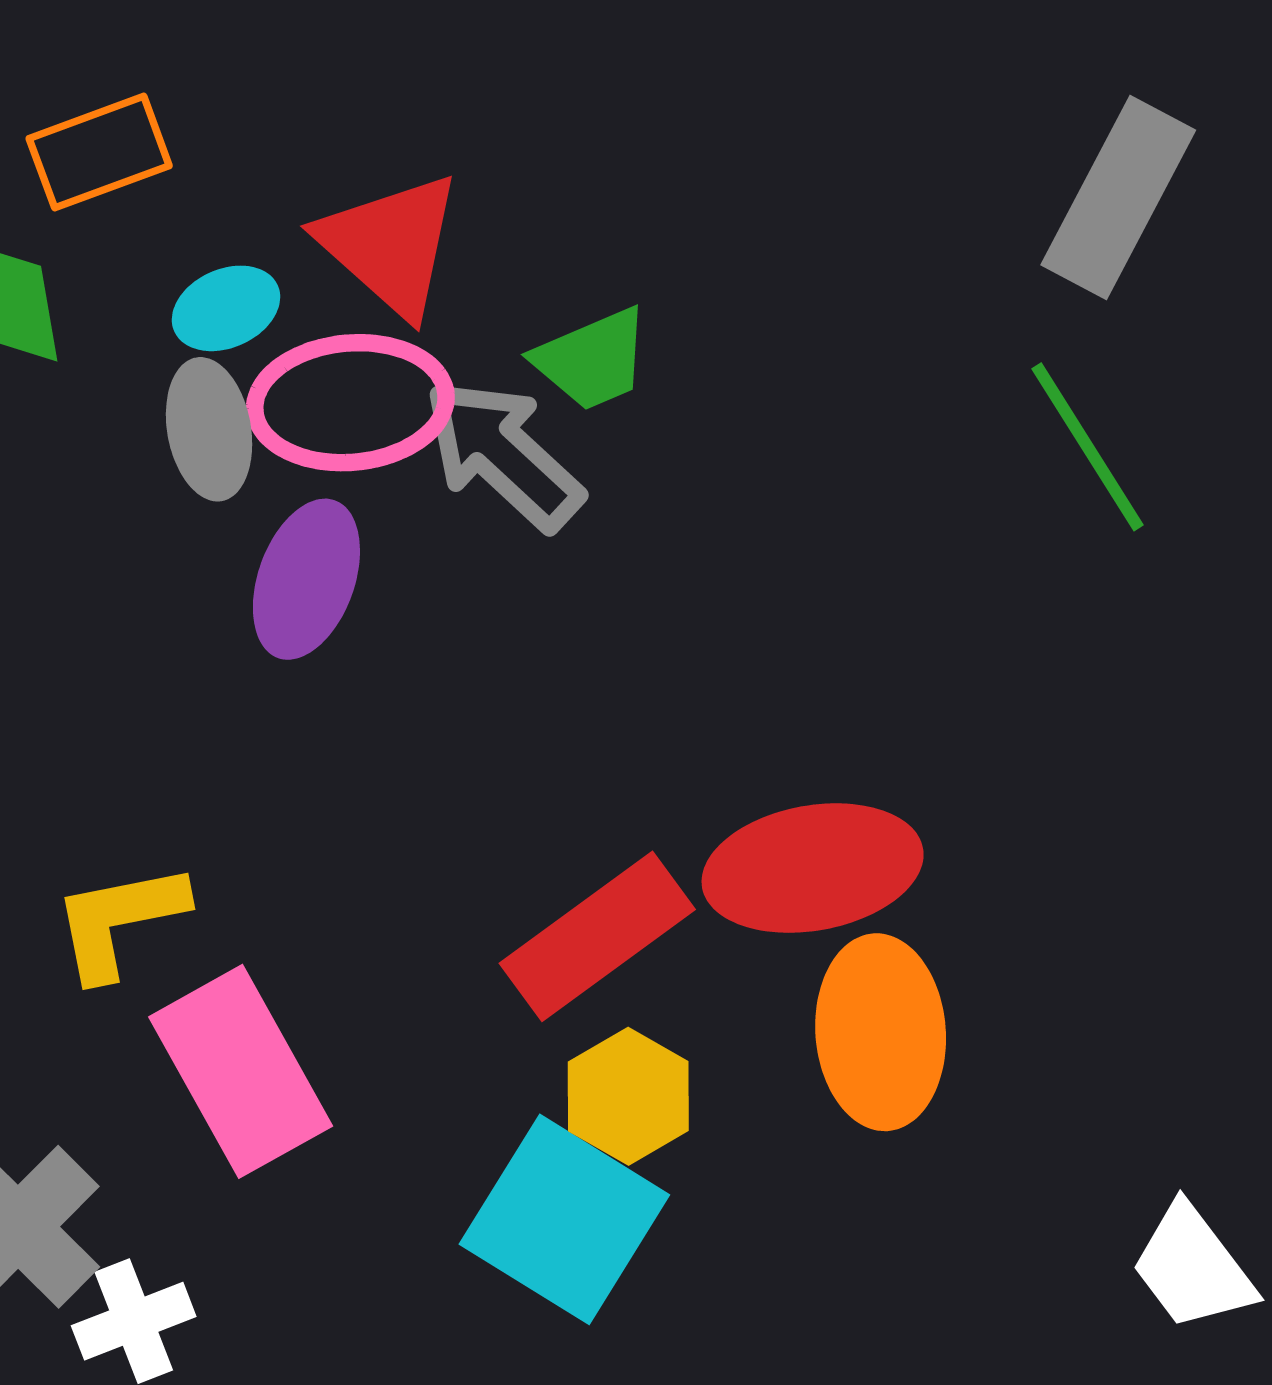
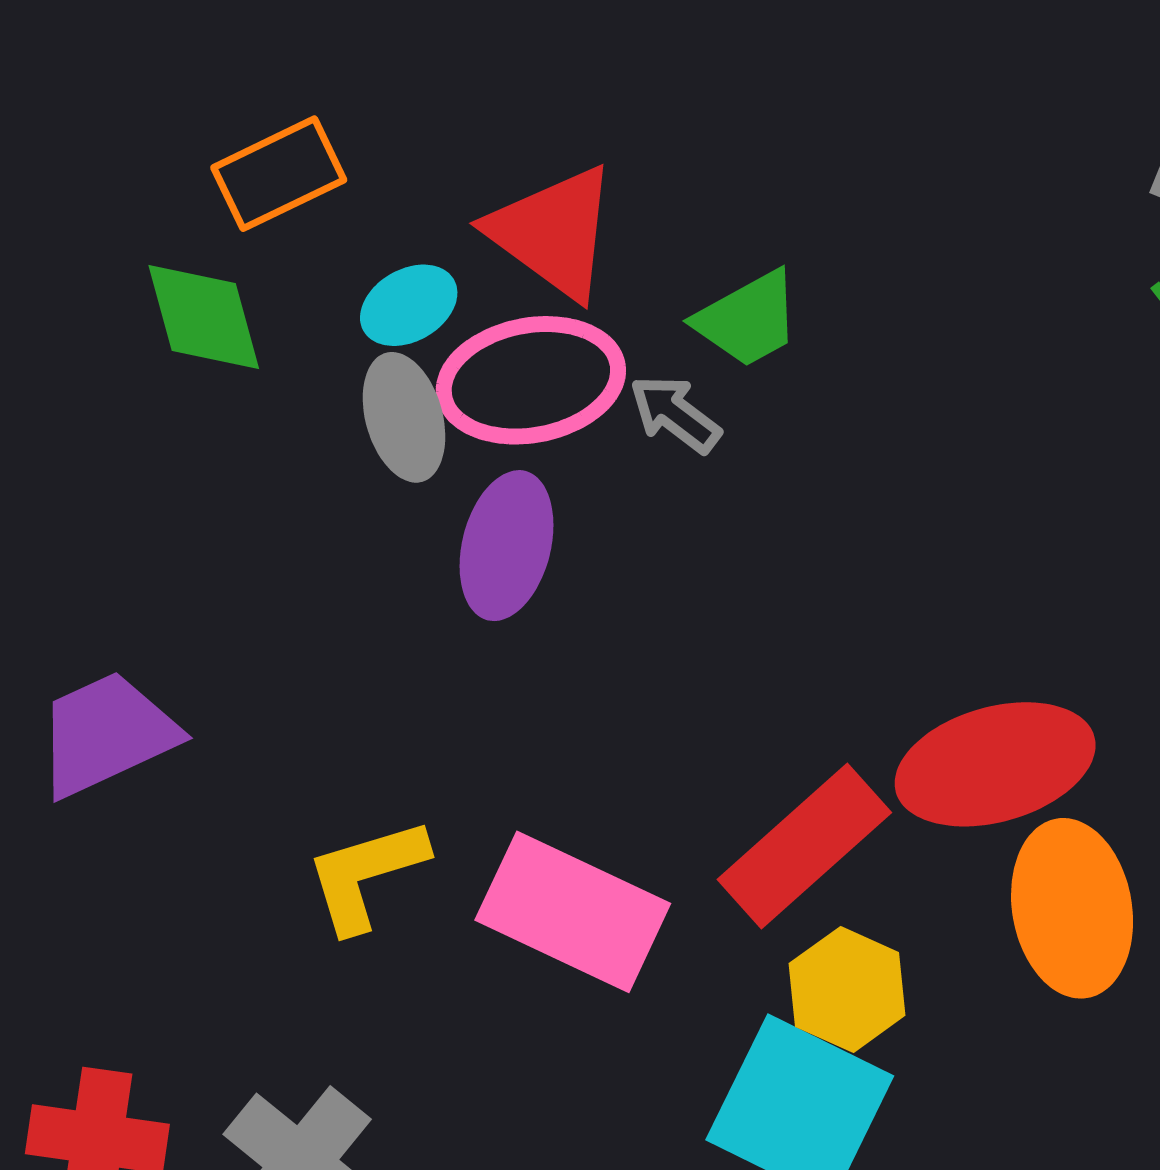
gray arrow: (503, 454) -> (675, 414), size x0.6
pink rectangle: (241, 1071) -> (573, 912), moved, turned -30

